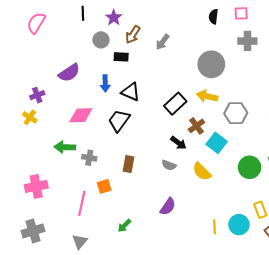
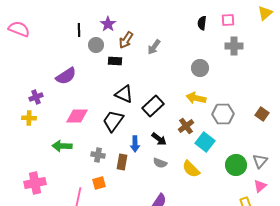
black line: (83, 13) -> (79, 30), moved
pink semicircle: (36, 23) -> (19, 29), moved, turned 80
gray circle: (211, 64) -> (200, 68), size x0.7
blue arrow: (105, 83) -> (135, 144), moved
black rectangle: (175, 104) -> (153, 106), moved
yellow cross: (30, 117) -> (29, 118), turned -32
black arrow: (178, 143) -> (159, 139), moved
gray cross: (89, 158) -> (98, 155), moved

